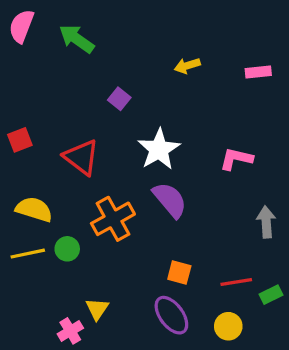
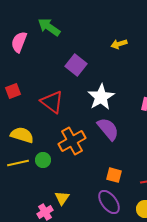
pink semicircle: (21, 26) -> (19, 42), moved
purple square: (119, 99) -> (76, 65), size x1.5

